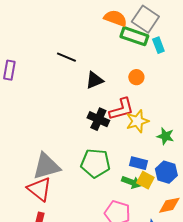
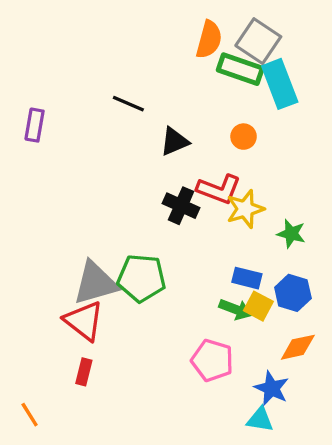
orange semicircle: (115, 18) -> (209, 39), turned 85
cyan rectangle: (158, 45) -> (280, 84), size x1.8
red L-shape: (121, 109) -> (219, 189), turned 36
green pentagon: (95, 163) -> (142, 278), moved

